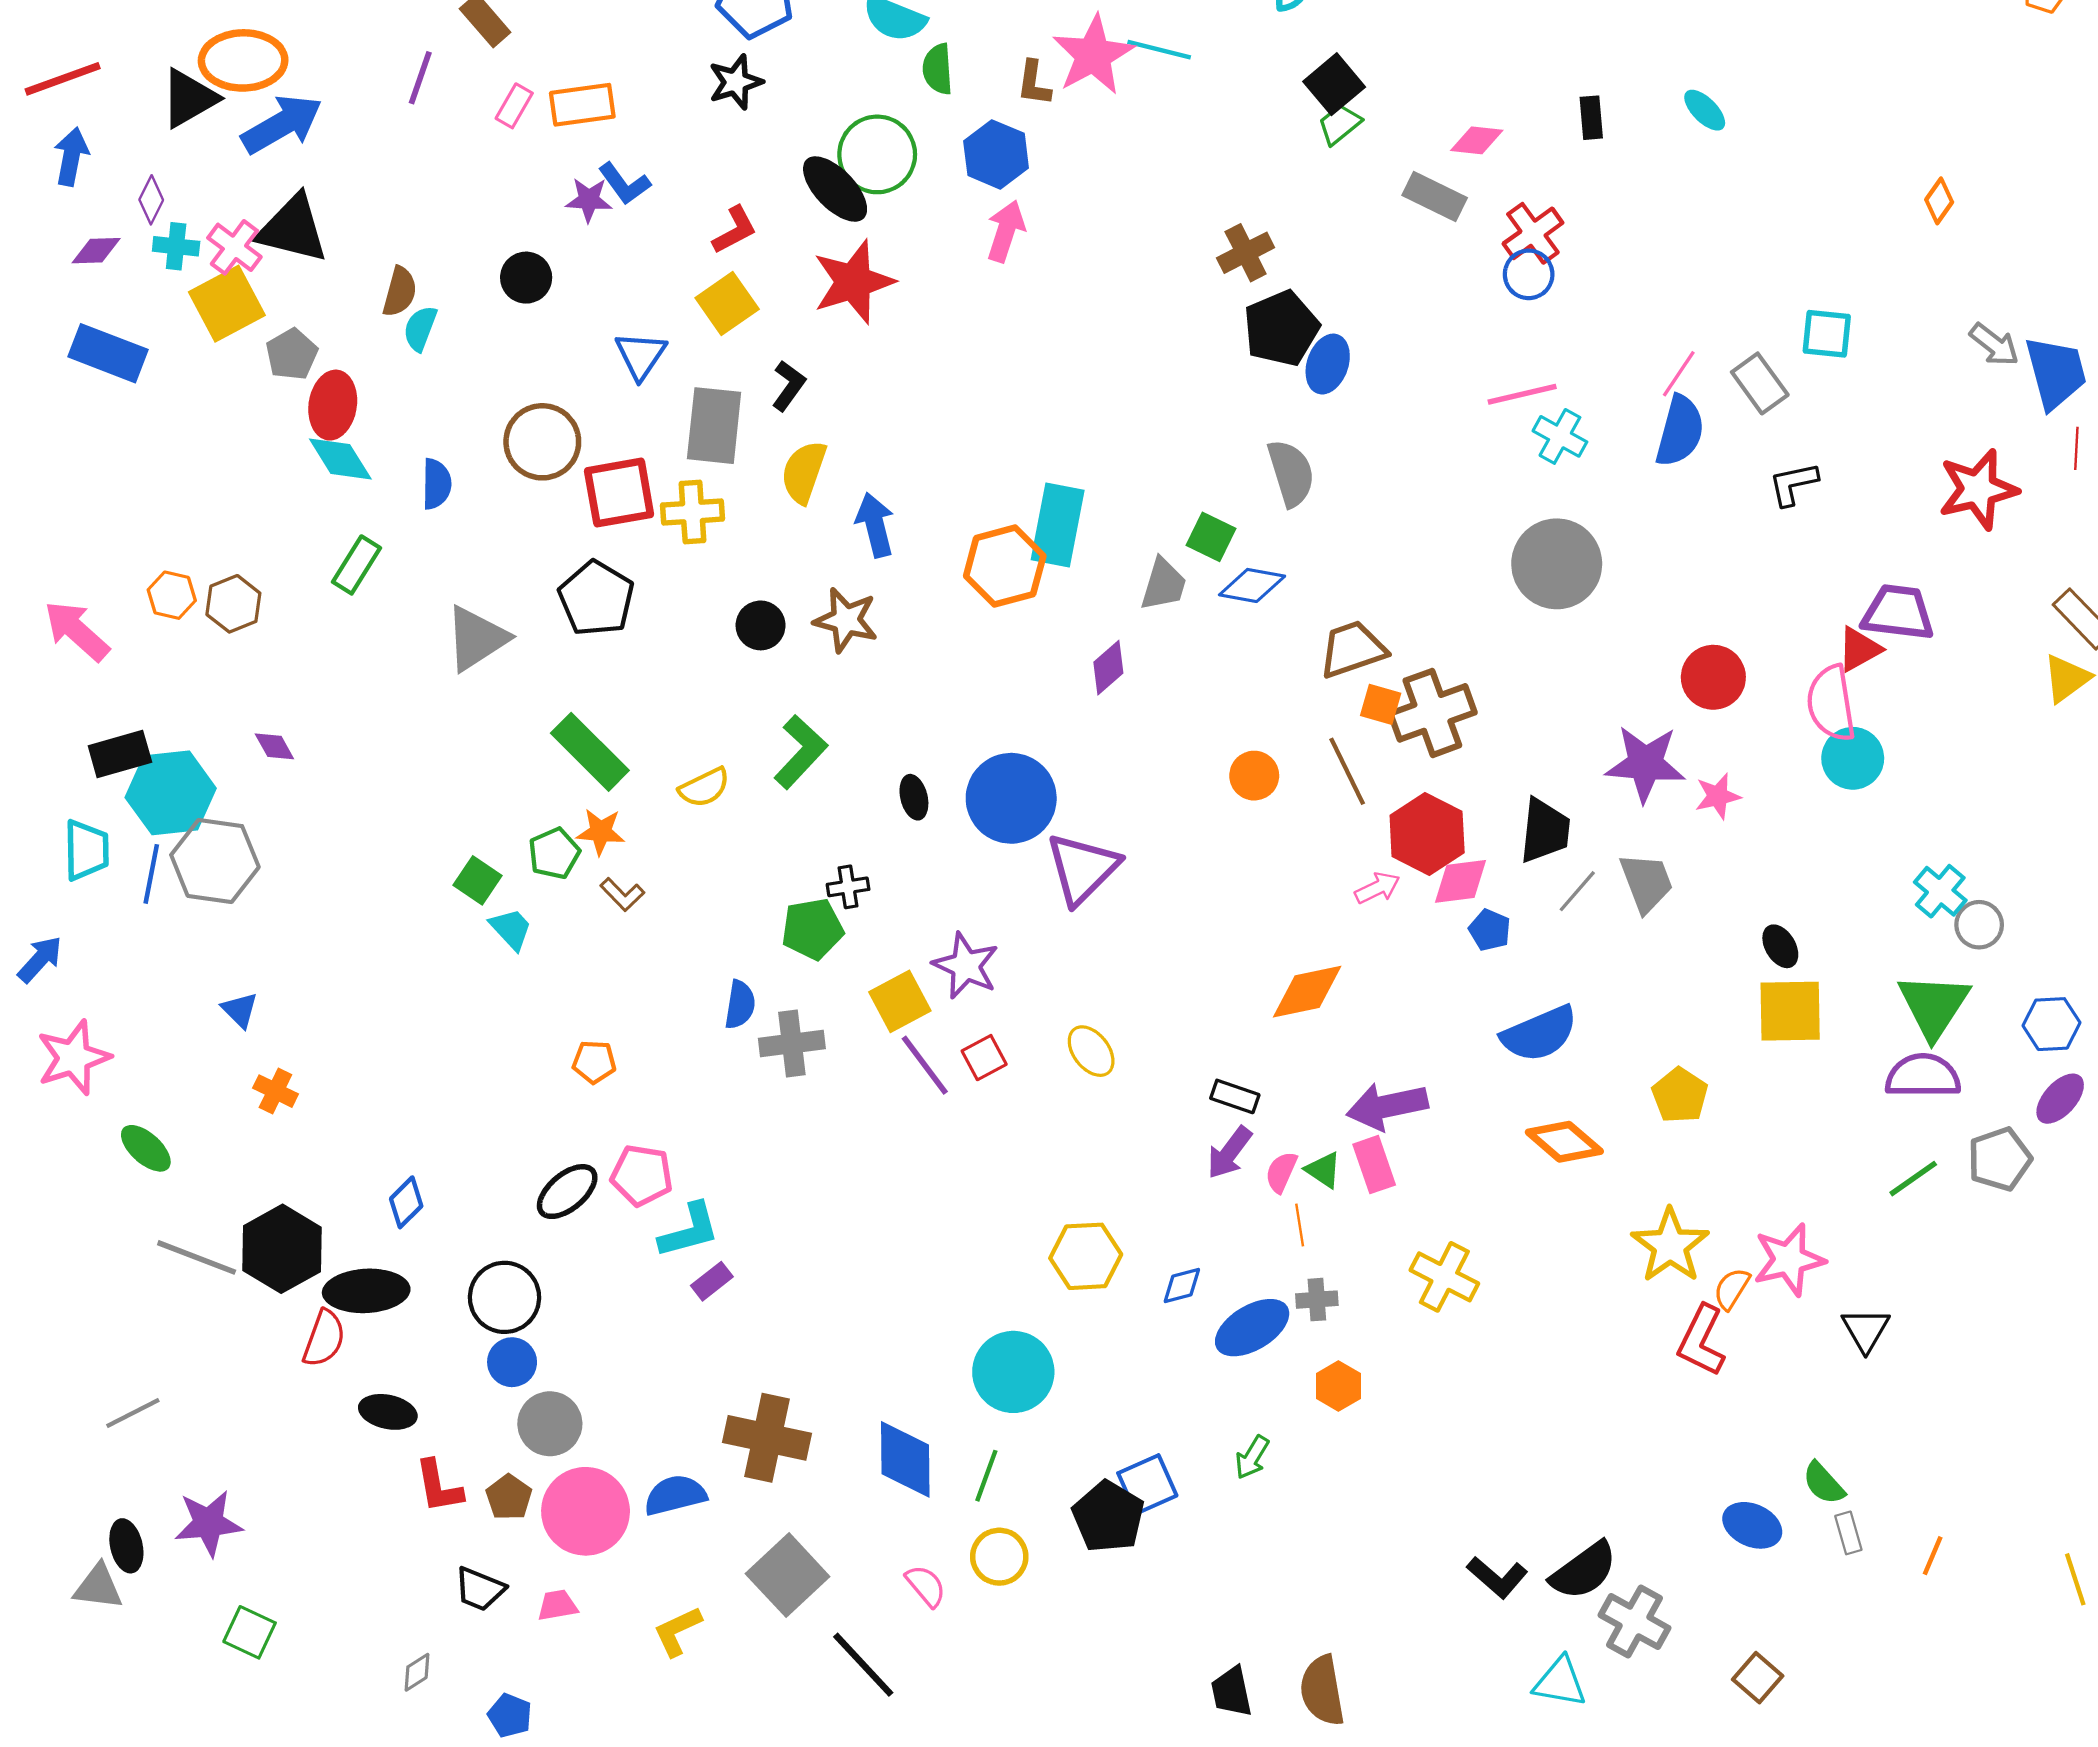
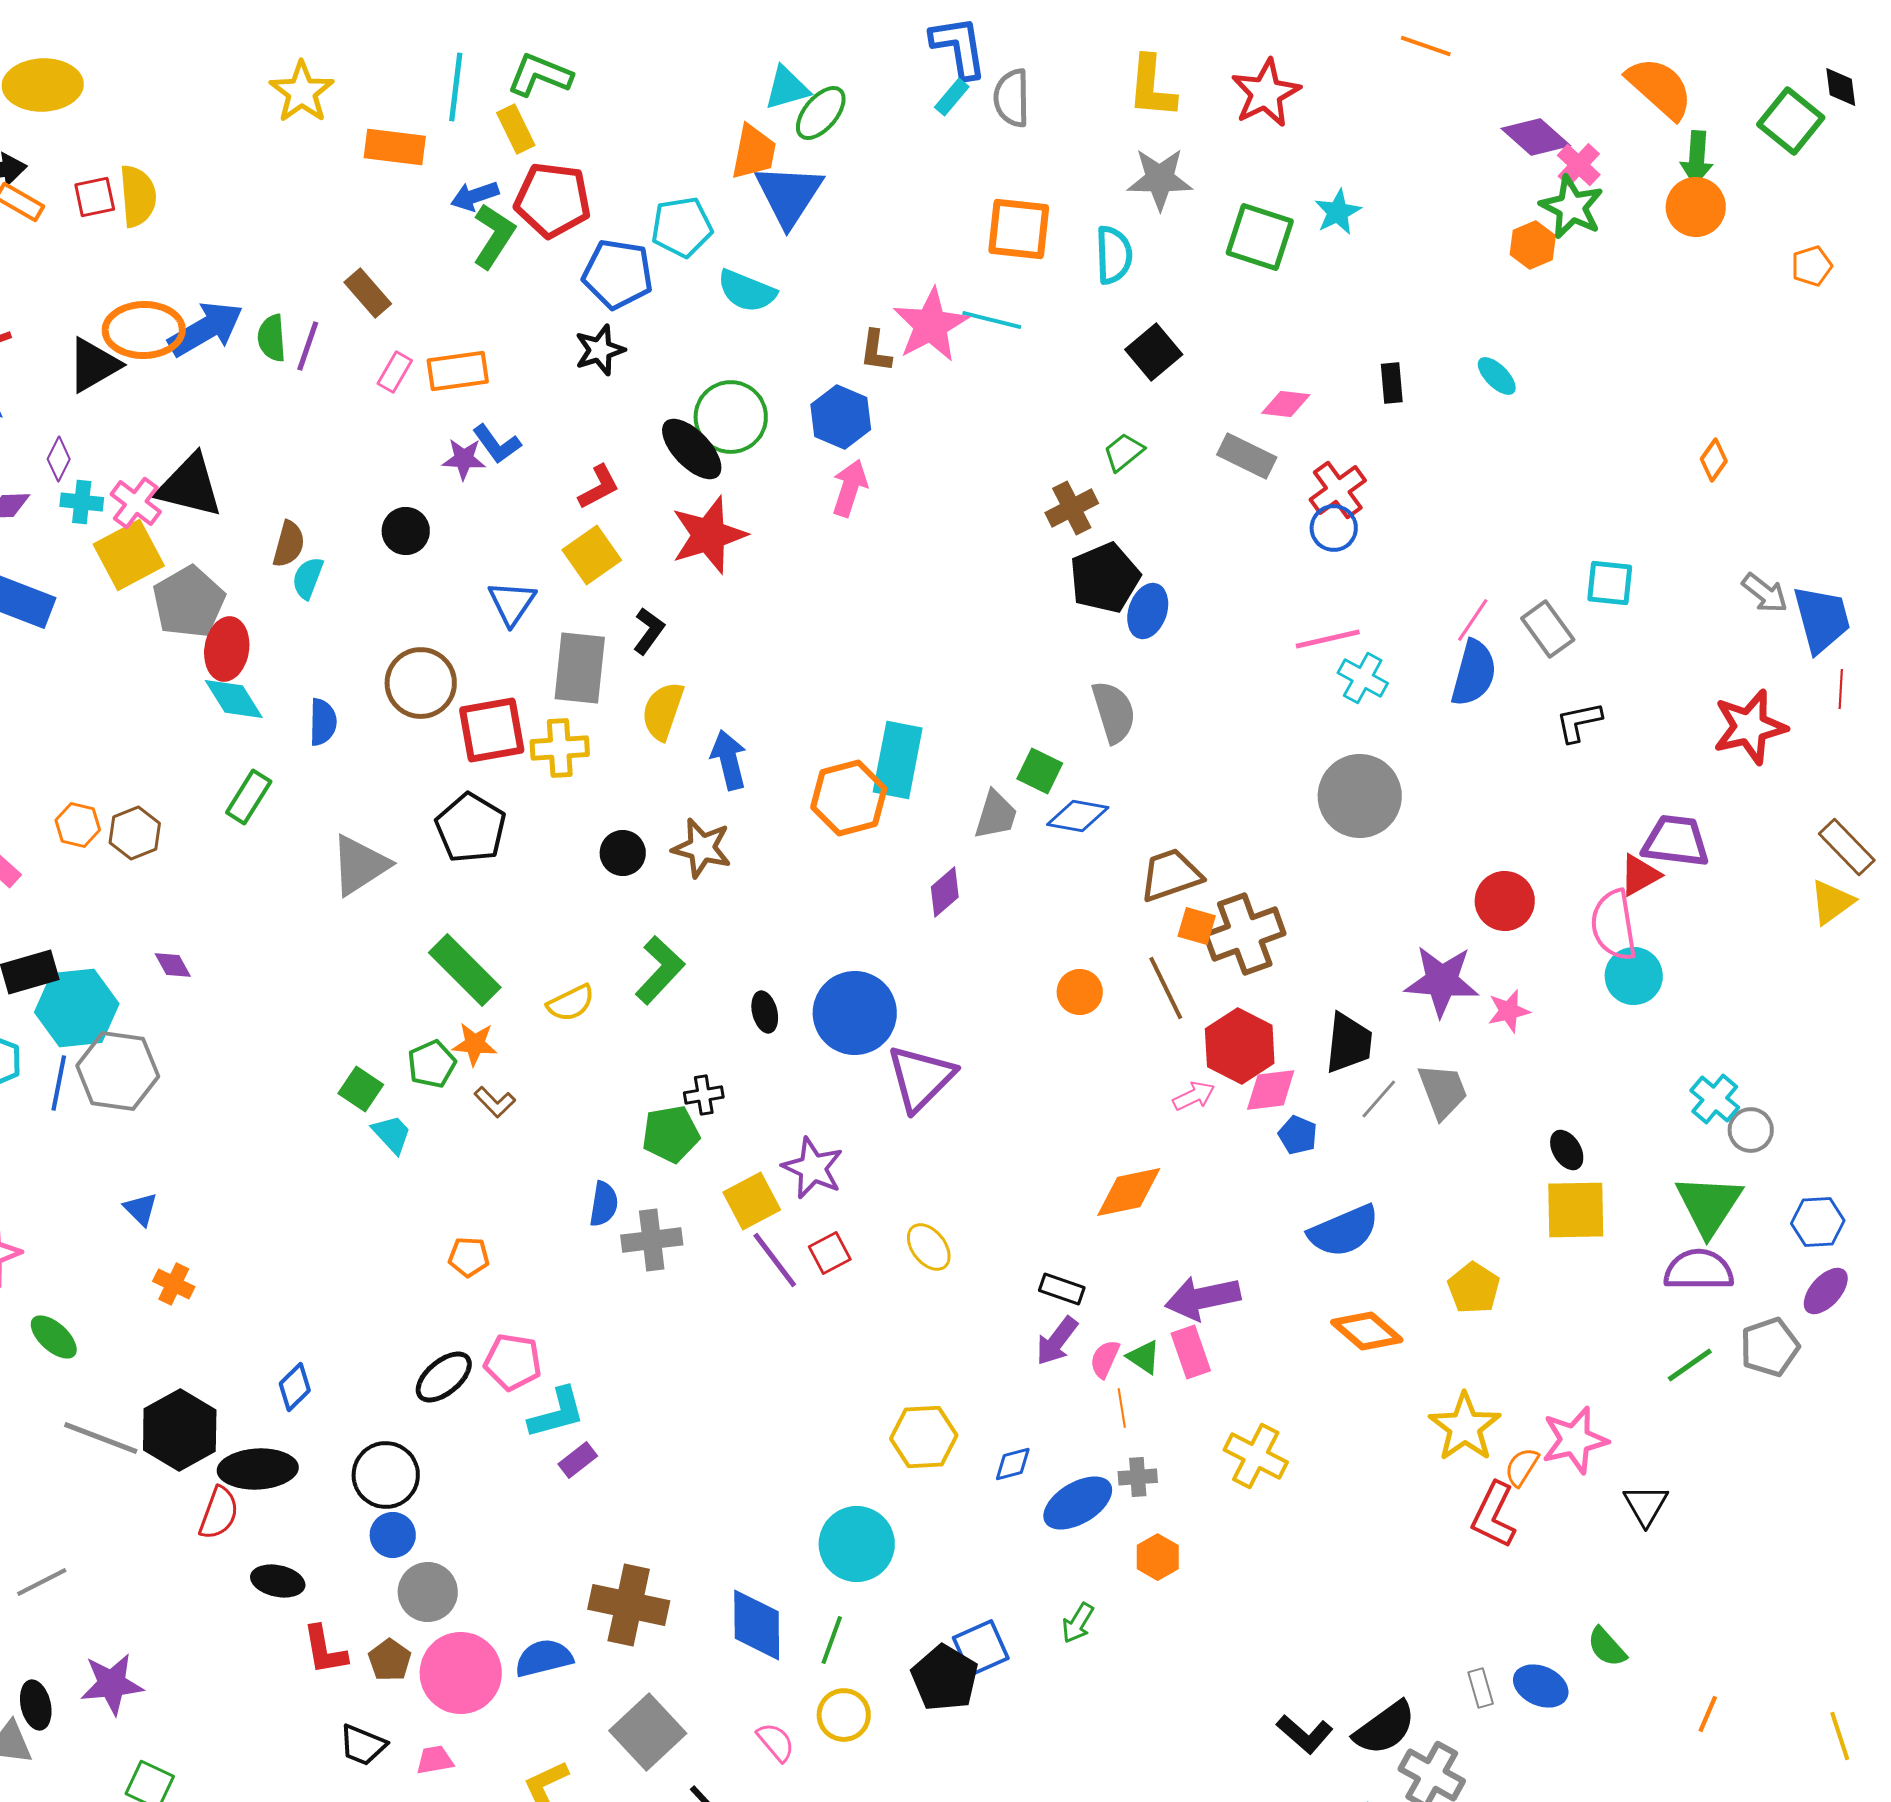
green semicircle: (938, 69) -> (272, 338), moved
blue arrow: (282, 124) -> (206, 329), moved
green trapezoid: (1340, 124) -> (1124, 452), moved
gray pentagon: (292, 354) -> (189, 602), size x1.5
gray rectangle: (1848, 1533) -> (1481, 1688), moved

